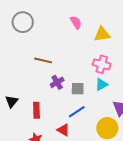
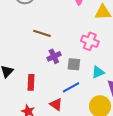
pink cross: (102, 64) -> (90, 41), moved
cyan triangle: (101, 84) -> (98, 72), moved

